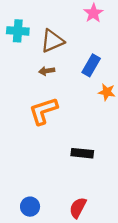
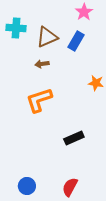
blue rectangle: (91, 65) -> (76, 41), moved
black rectangle: (82, 153) -> (74, 138), turned -30

